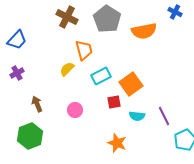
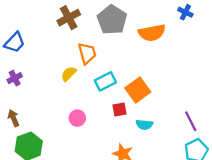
brown cross: (67, 17) -> (69, 18), turned 35
brown arrow: (37, 104) -> (14, 118), moved
purple line: (164, 116) -> (191, 121), moved

